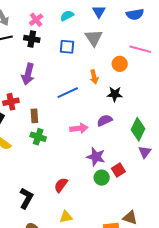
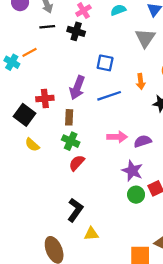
blue square: (67, 47) -> (105, 63), moved
purple arrow: (28, 74) -> (77, 88), moved
purple semicircle: (105, 120) -> (143, 141), moved
red semicircle: (61, 185) -> (77, 163), moved
black L-shape: (26, 198) -> (75, 210), moved

